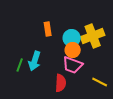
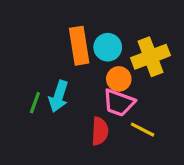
orange rectangle: (48, 29) -> (79, 46), size x1.6
cyan circle: (72, 38) -> (108, 47), moved
yellow line: (100, 82) -> (143, 130), moved

